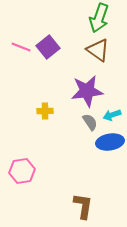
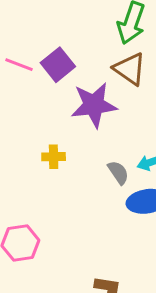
purple star: (87, 91) -> (94, 105), moved

